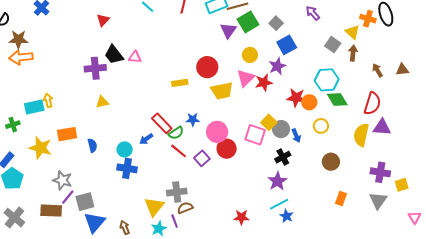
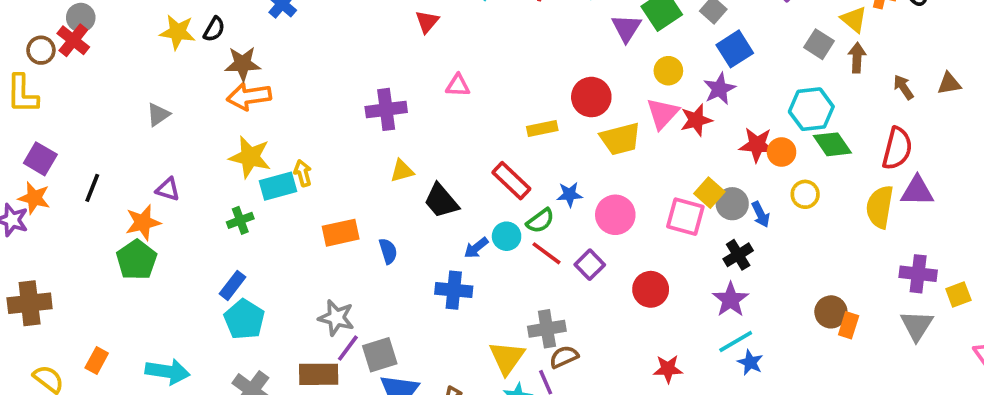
red triangle: (103, 20) -> (427, 22), moved
black trapezoid: (114, 55) -> (441, 201), moved
red rectangle: (162, 123) -> (511, 181), moved
blue arrow: (146, 139) -> (476, 248), moved
yellow star: (40, 148) -> (250, 157), moved
cyan circle: (125, 149) -> (507, 236), moved
red circle: (227, 149) -> (651, 289), moved
brown circle: (331, 162) -> (831, 312), moved

